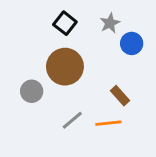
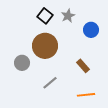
gray star: (110, 23) -> (68, 16), moved
orange line: (108, 123) -> (86, 95), moved

